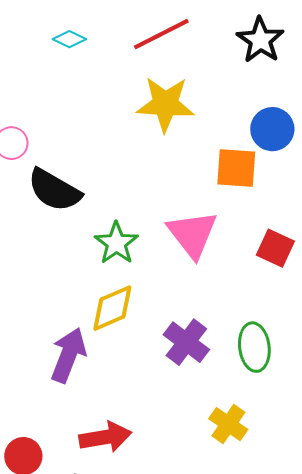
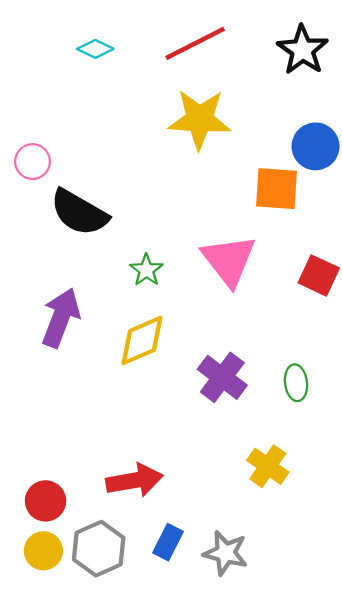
green star: (116, 243) -> (146, 270), size x0.7
green ellipse: (254, 347) -> (296, 383), size x0.7
purple arrow: (68, 355) -> (61, 318), moved

